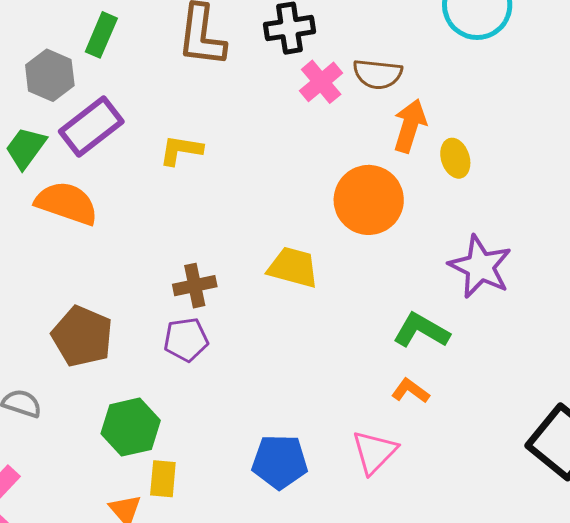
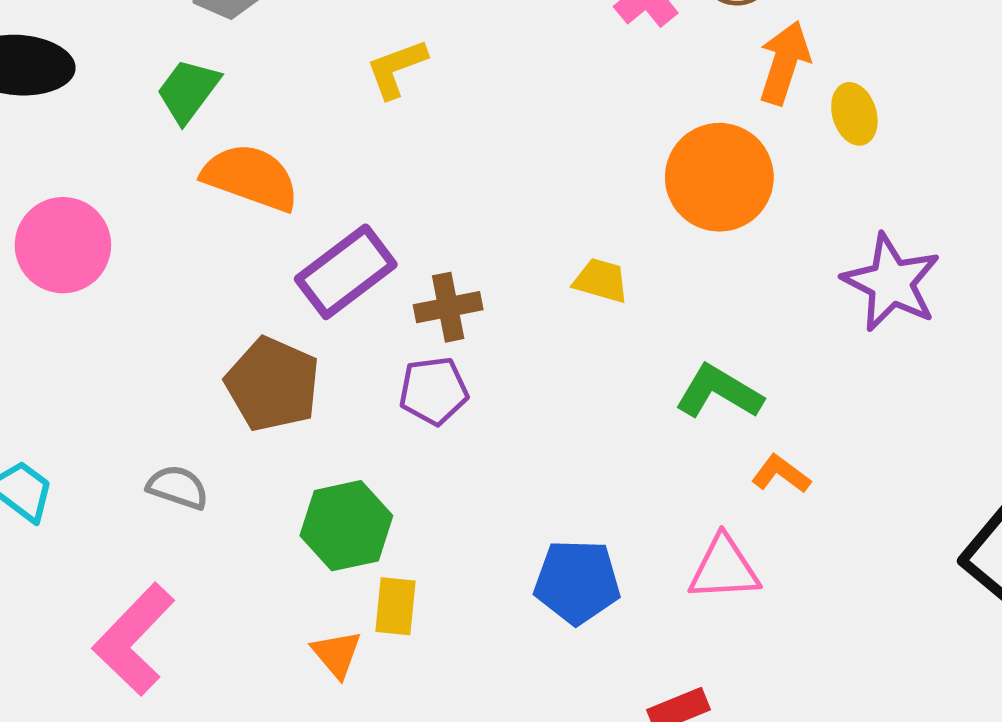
purple rectangle: (91, 127) -> (346, 272), moved
yellow L-shape: (181, 150) -> (396, 69), moved, turned -30
yellow trapezoid: (293, 267) -> (601, 280), size x0.7
green L-shape: (421, 330) -> (719, 392), moved
pink triangle: (374, 452) -> (724, 568), turned 42

